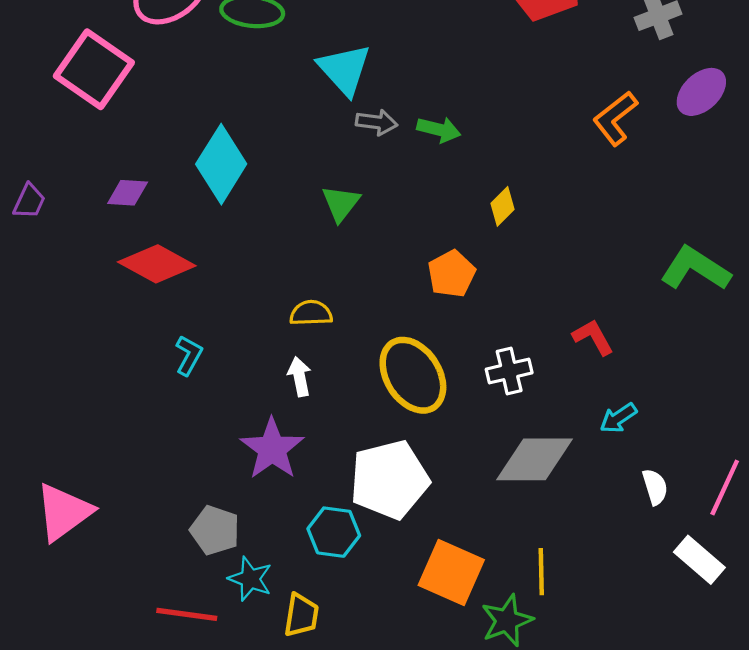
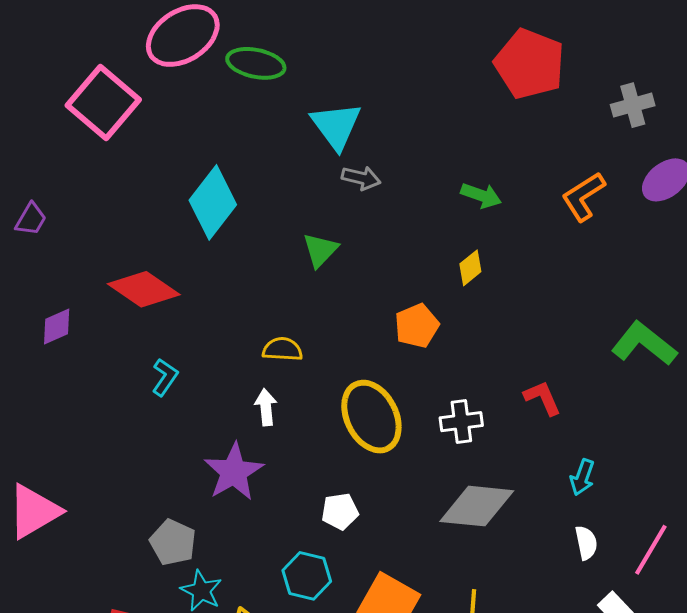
green arrow: (439, 130) -> (481, 195), moved
purple diamond: (128, 193) -> (57, 327), moved, turned -33
cyan arrow: (618, 418) -> (582, 477), moved, turned -42
white pentagon: (389, 480) -> (340, 511), size x0.5
cyan hexagon: (334, 532) -> (307, 576), moved

